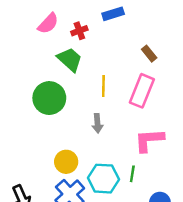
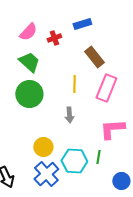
brown rectangle: (149, 54) -> (94, 57), moved, size x1.5
green trapezoid: (70, 60) -> (29, 62), moved

